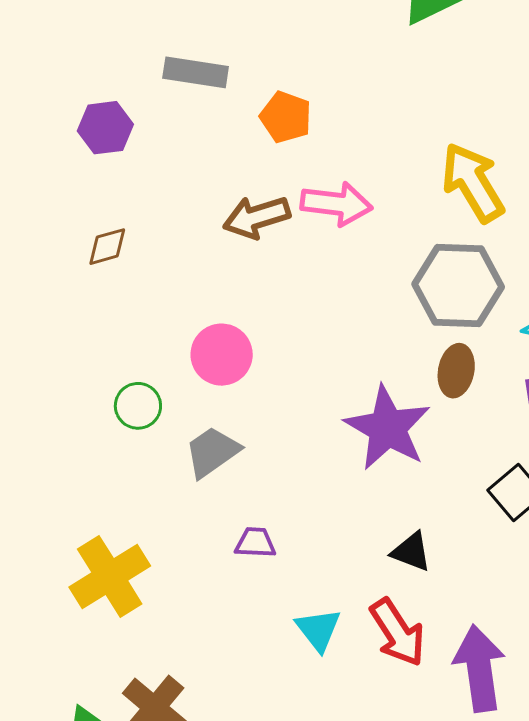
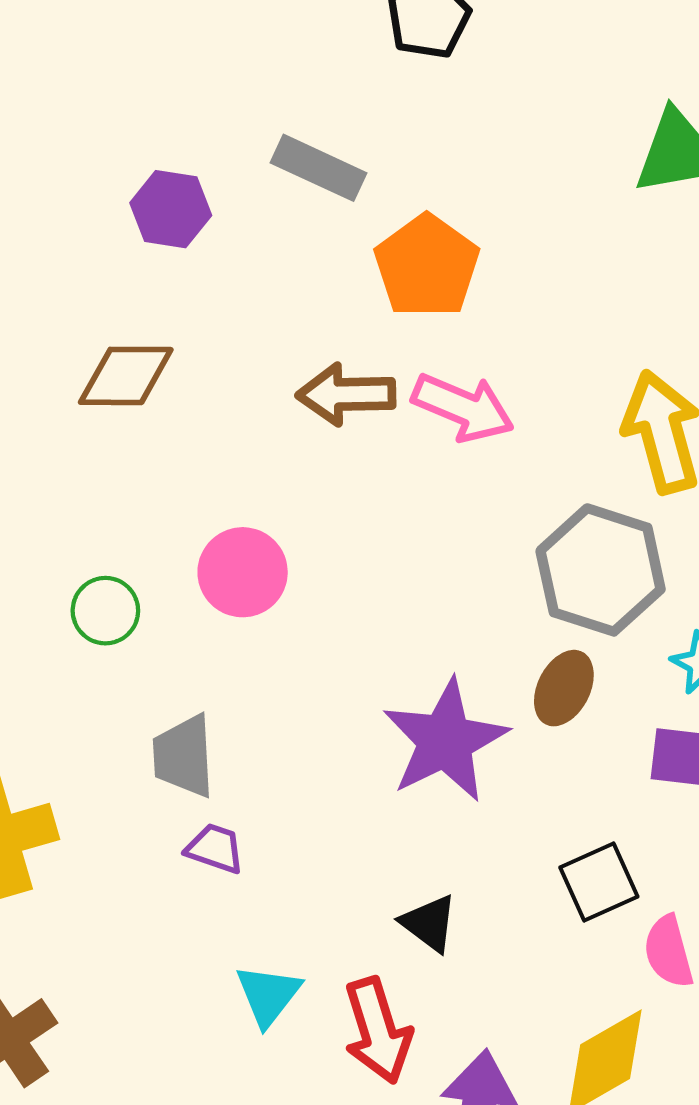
orange pentagon: (286, 117) -> (427, 266), size x1.4
brown diamond: (107, 247) -> (126, 376), size x1.5
gray trapezoid: (212, 452) -> (184, 756), moved, turned -74

